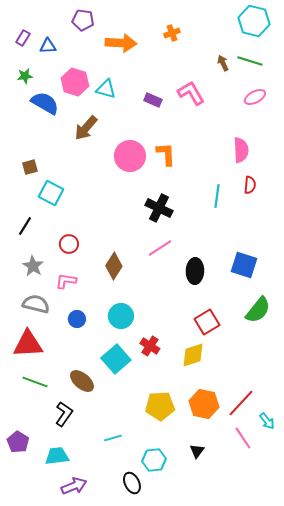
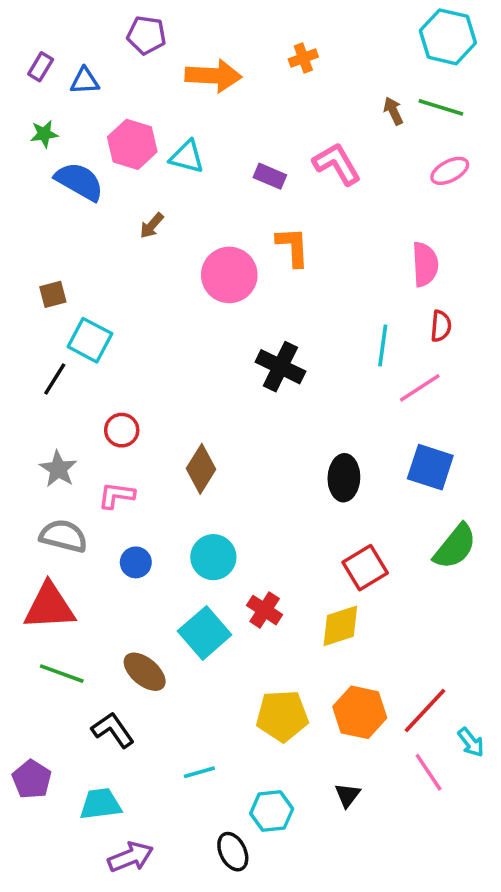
brown arrow: (86, 128) -> (152, 226), size x0.6
orange L-shape: (166, 154) -> (293, 247), moved
black line: (25, 226) -> (55, 379), moved
pink line: (160, 248) -> (420, 388), moved
black L-shape: (64, 414) -> (113, 730), turned -70

